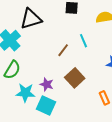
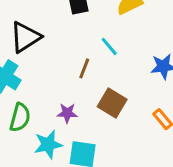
purple star: (47, 84) -> (67, 113), moved

